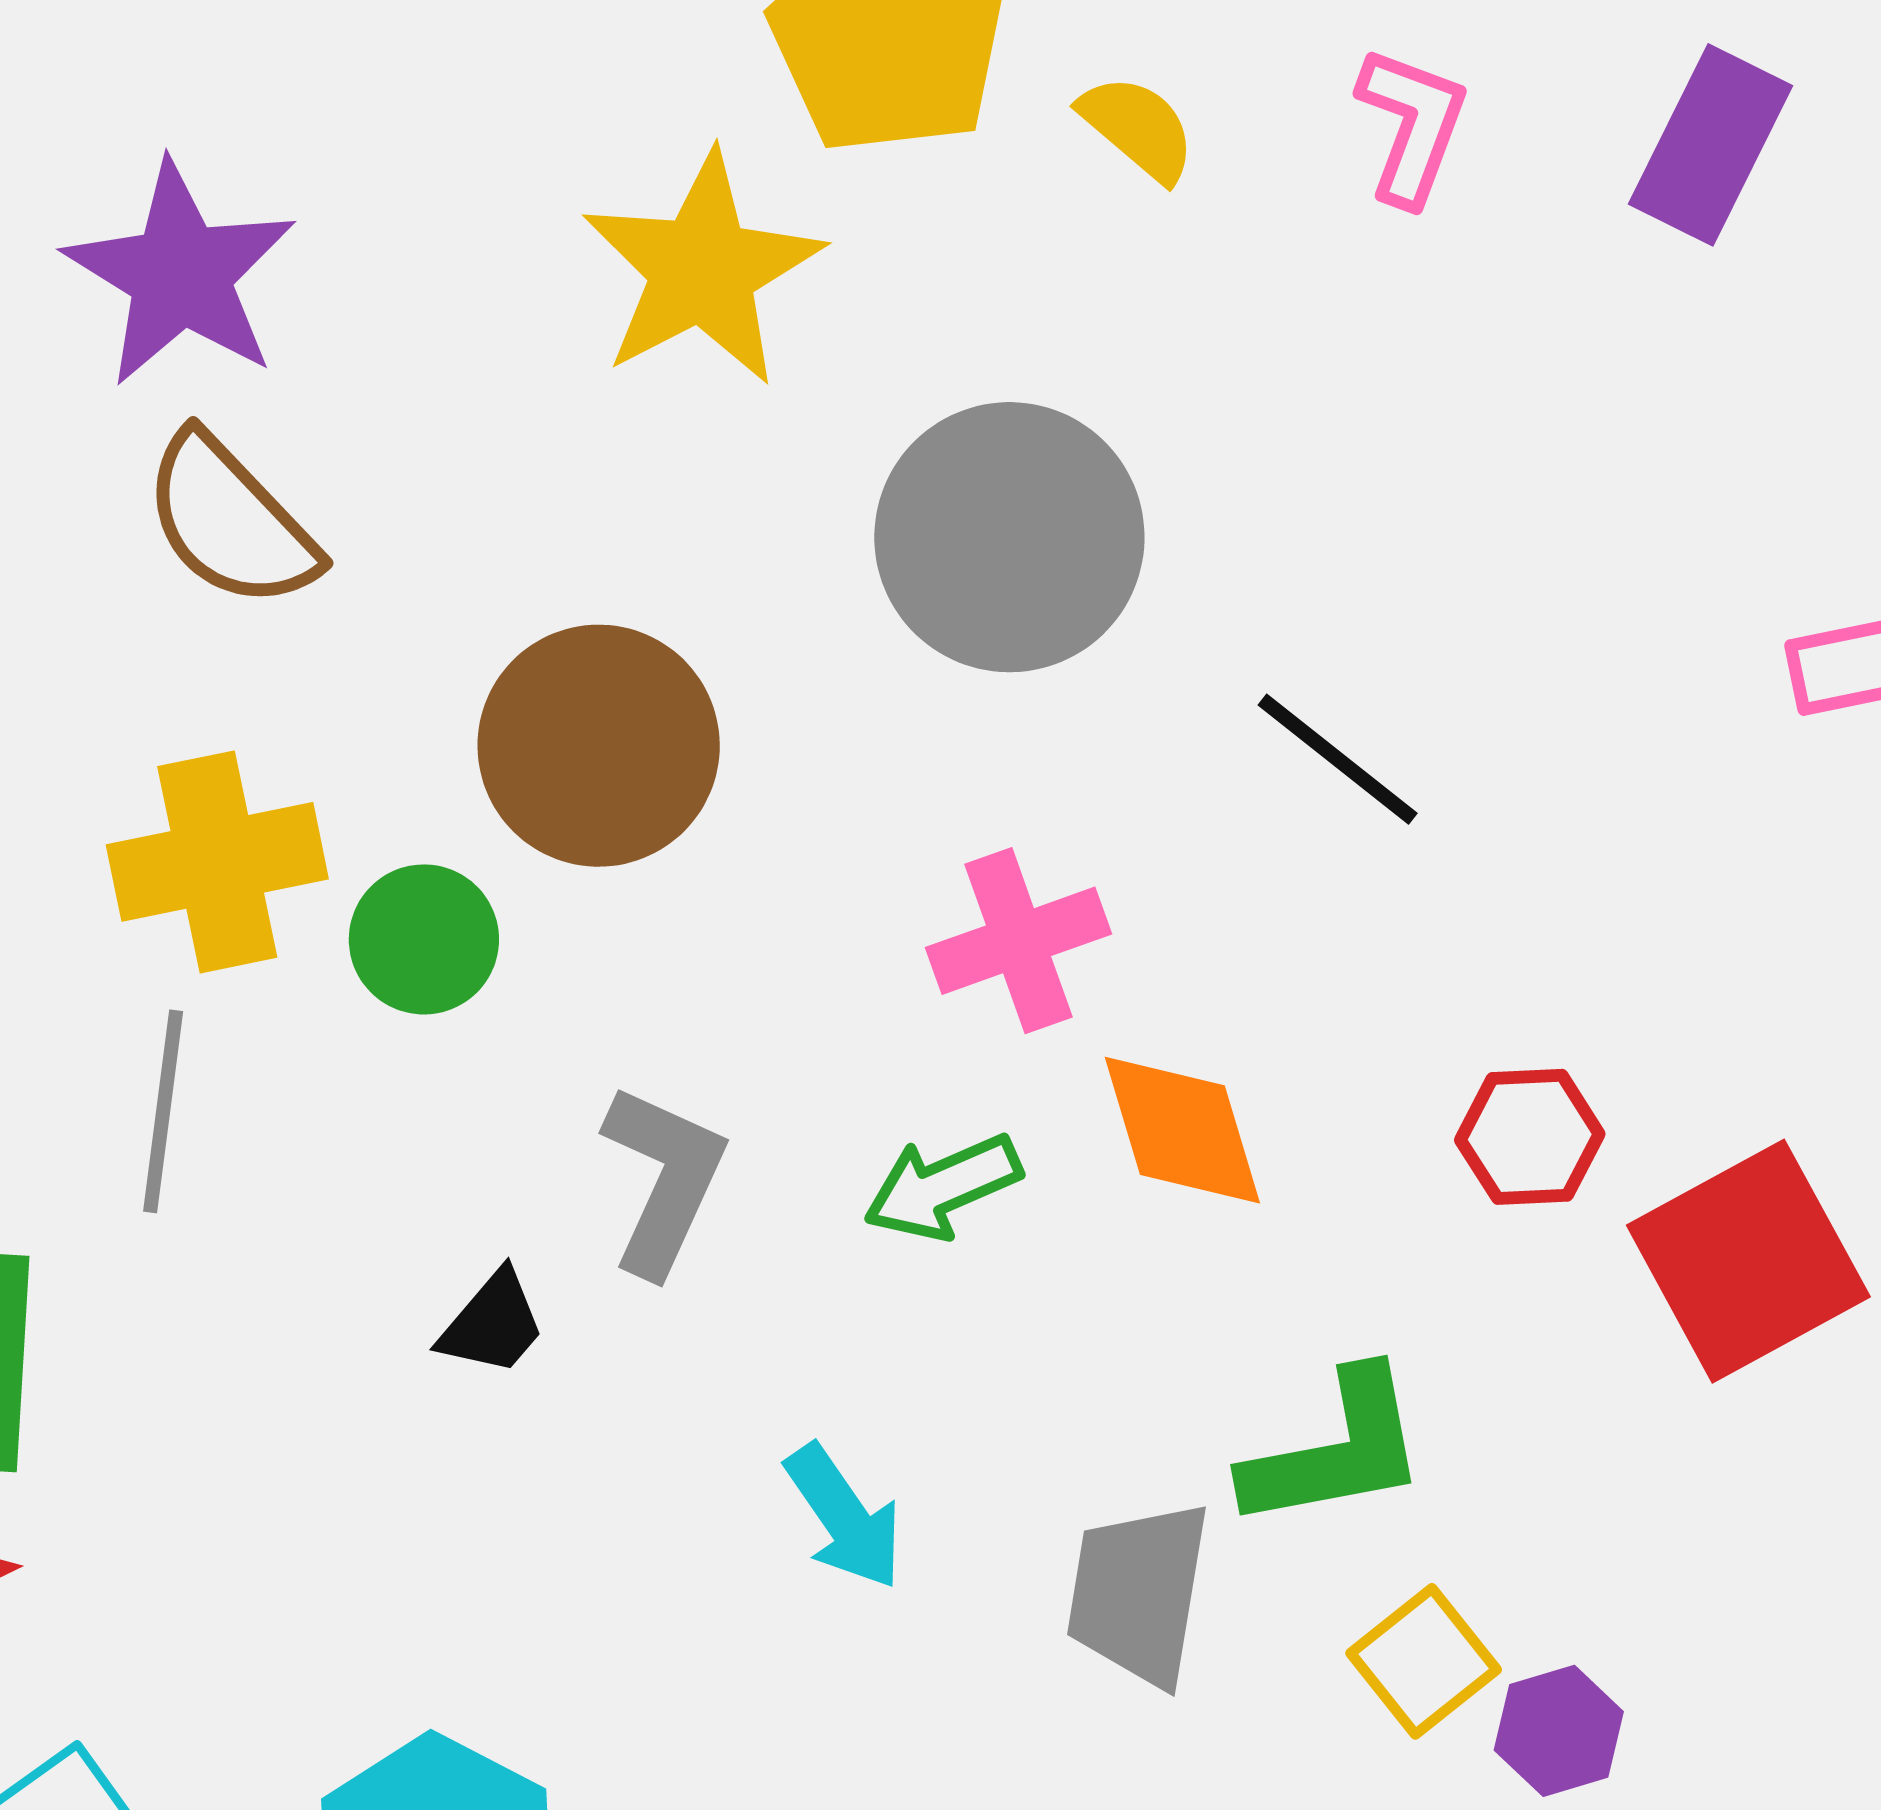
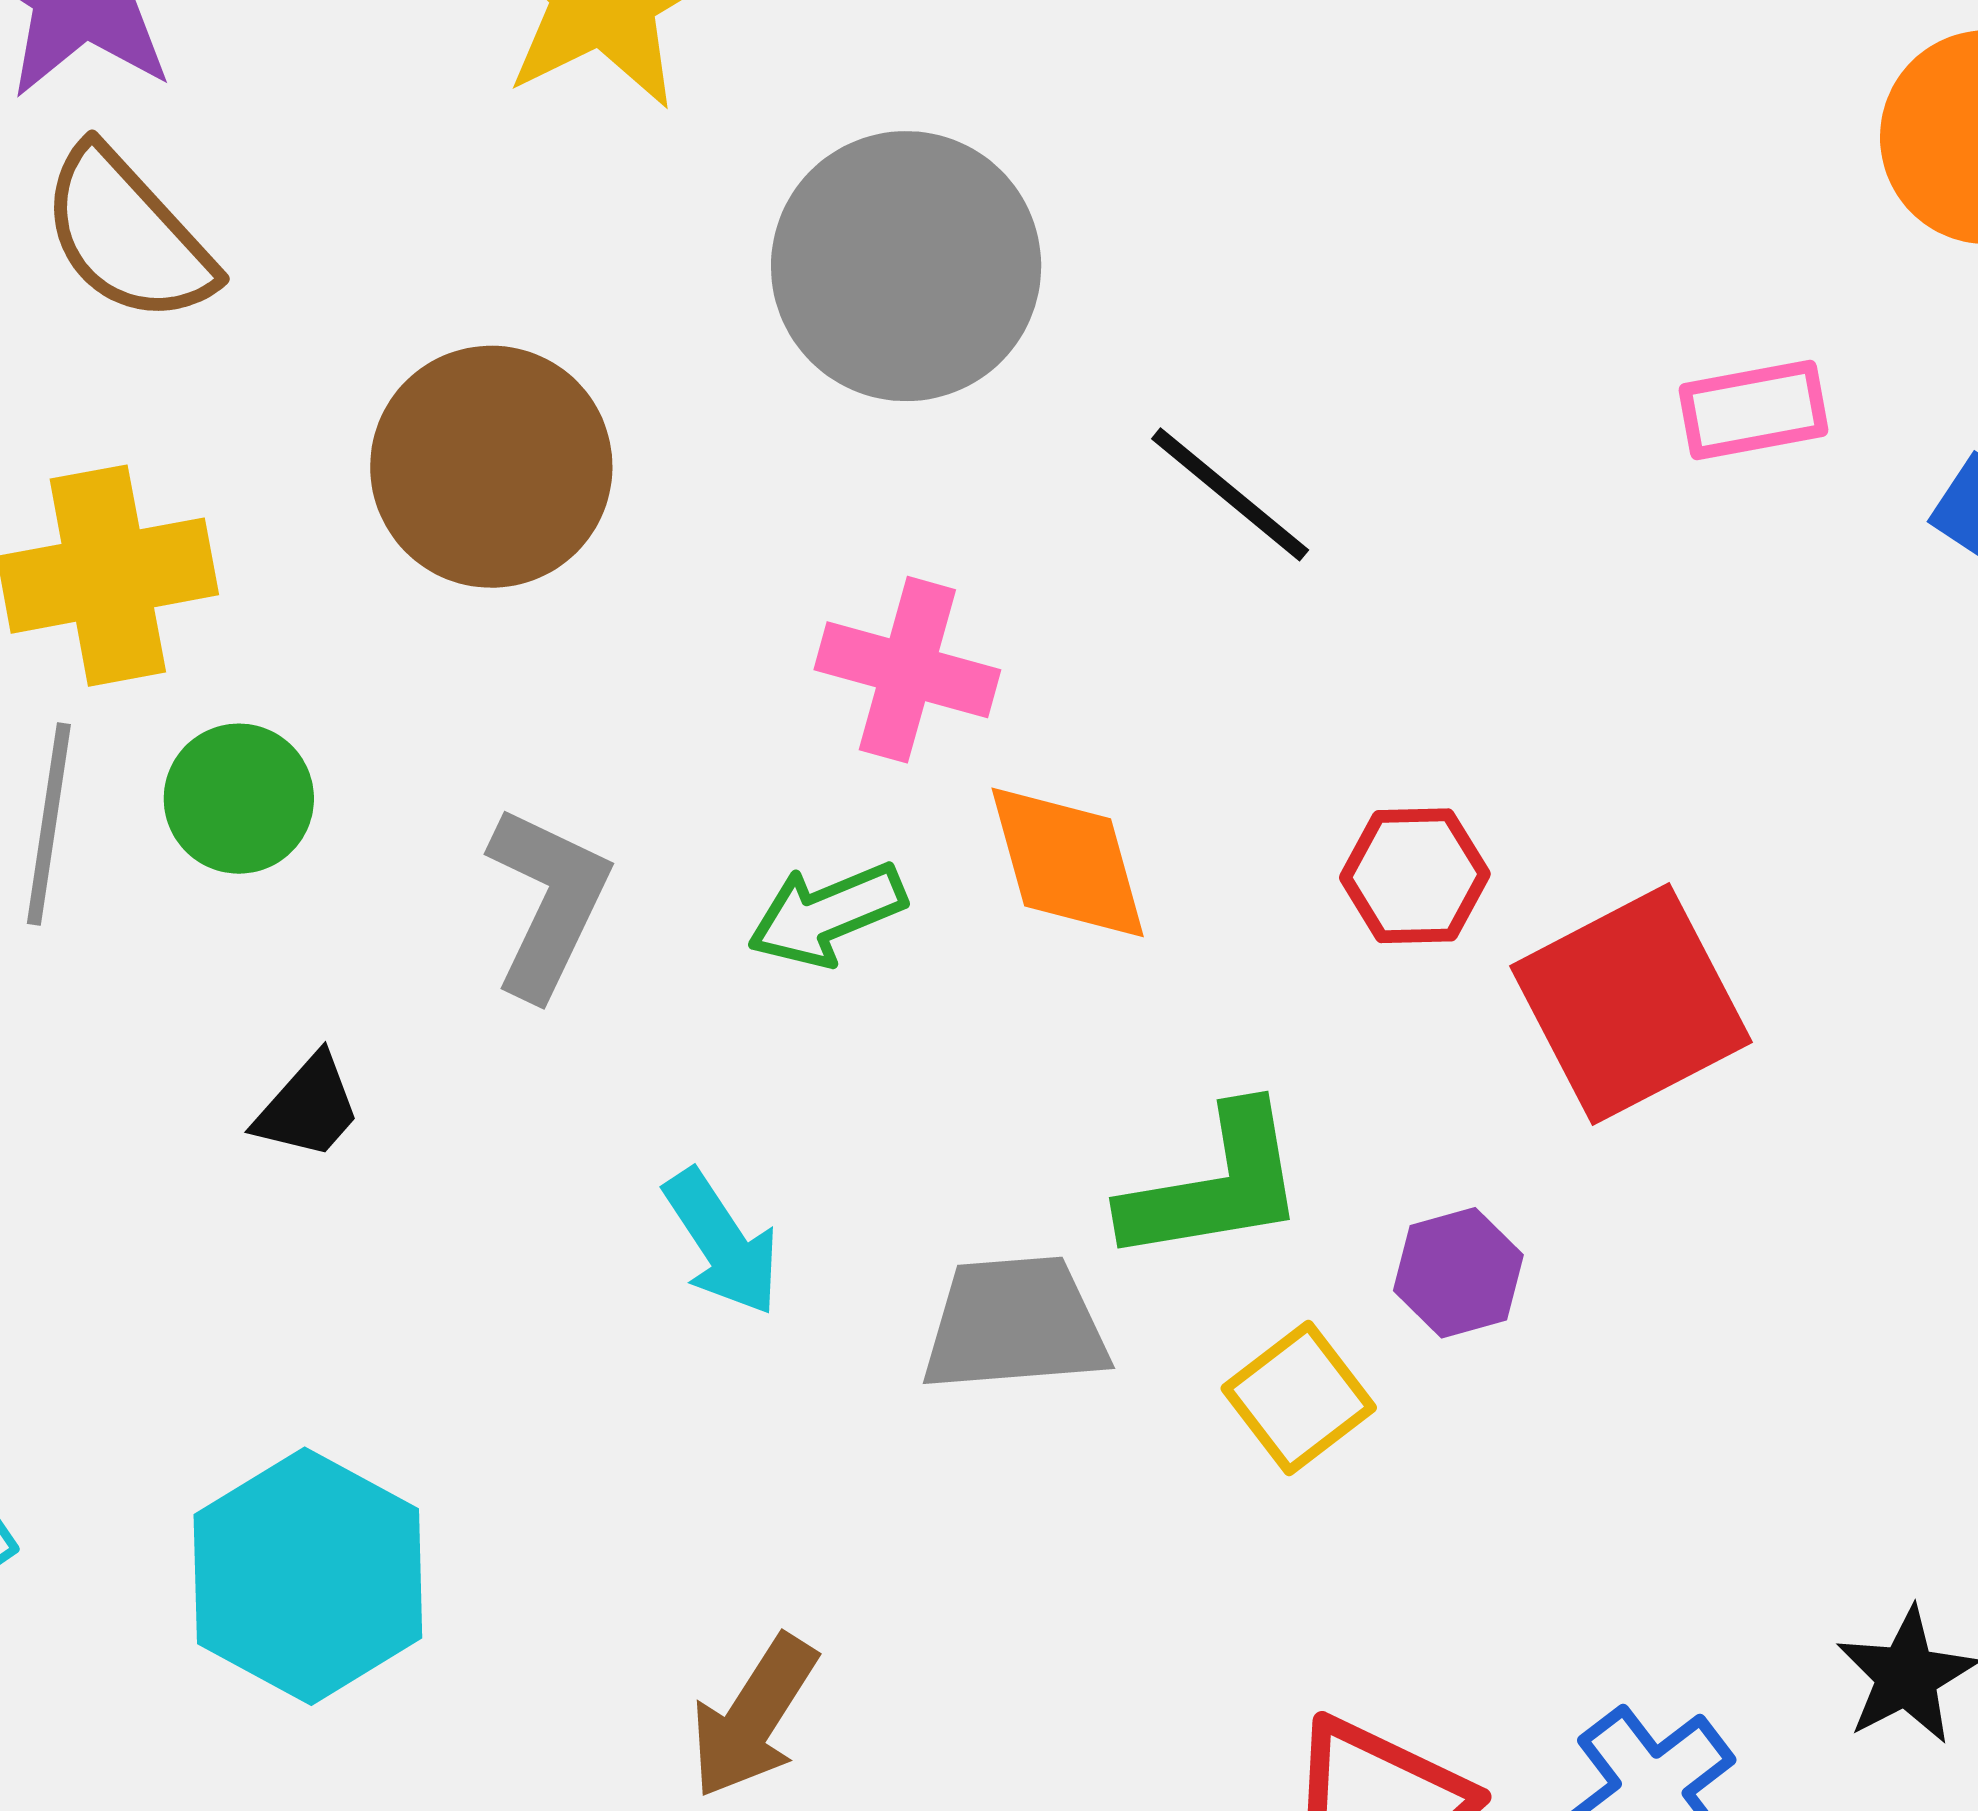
green circle: (424, 939) -> (239, 799), moved
pink cross: (1018, 941) -> (907, 670), turned 34
black trapezoid: (493, 1323) -> (308, 1107), moved
gray trapezoid: (1139, 1593) -> (1015, 1324), turned 75
purple hexagon: (1559, 1731) -> (1458, 1273), moved

